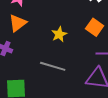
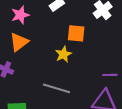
orange square: (95, 27) -> (76, 33), moved, turned -30

